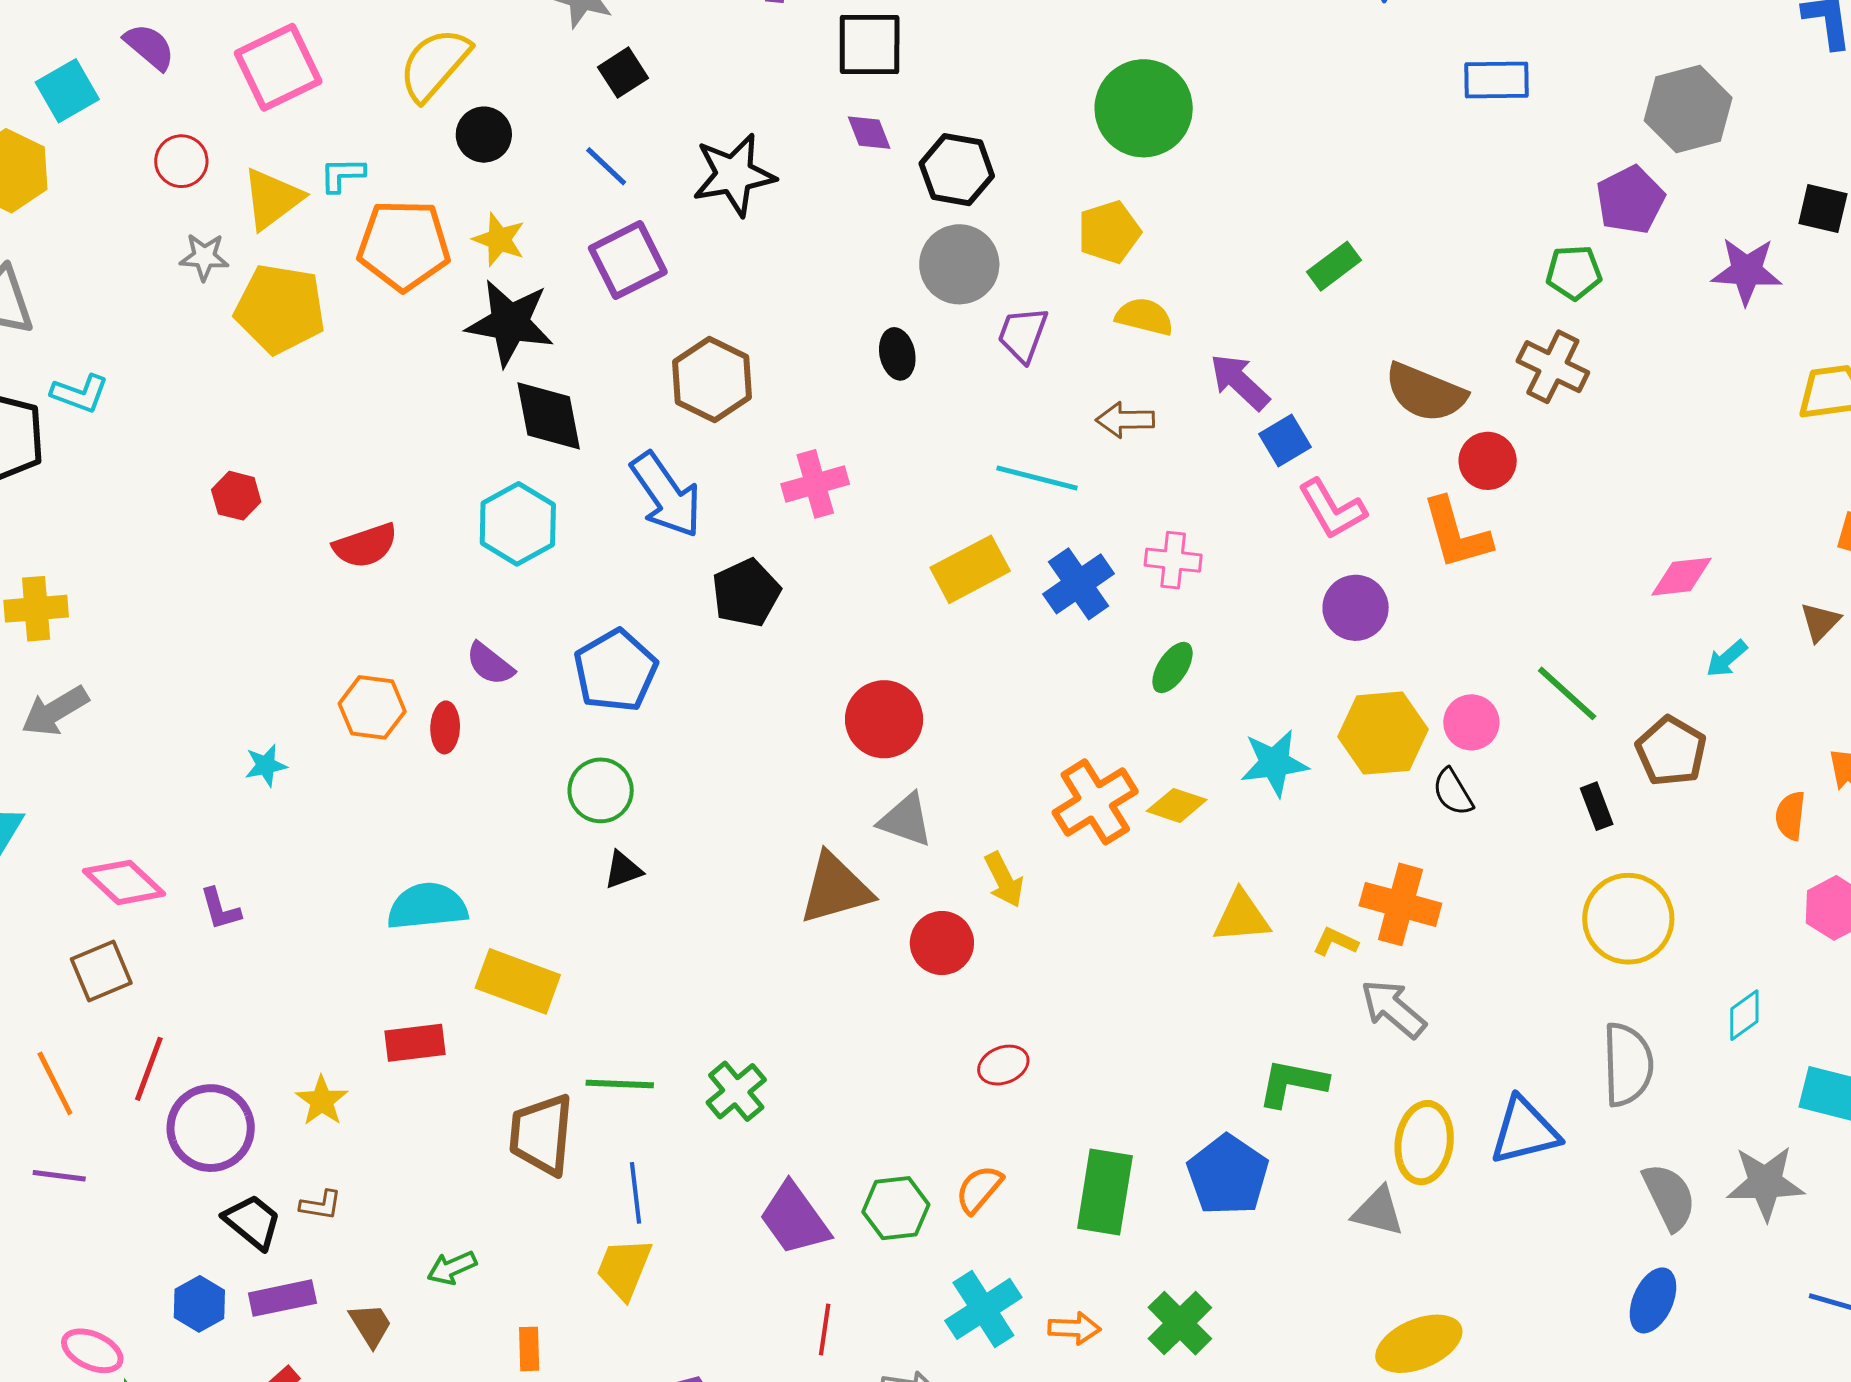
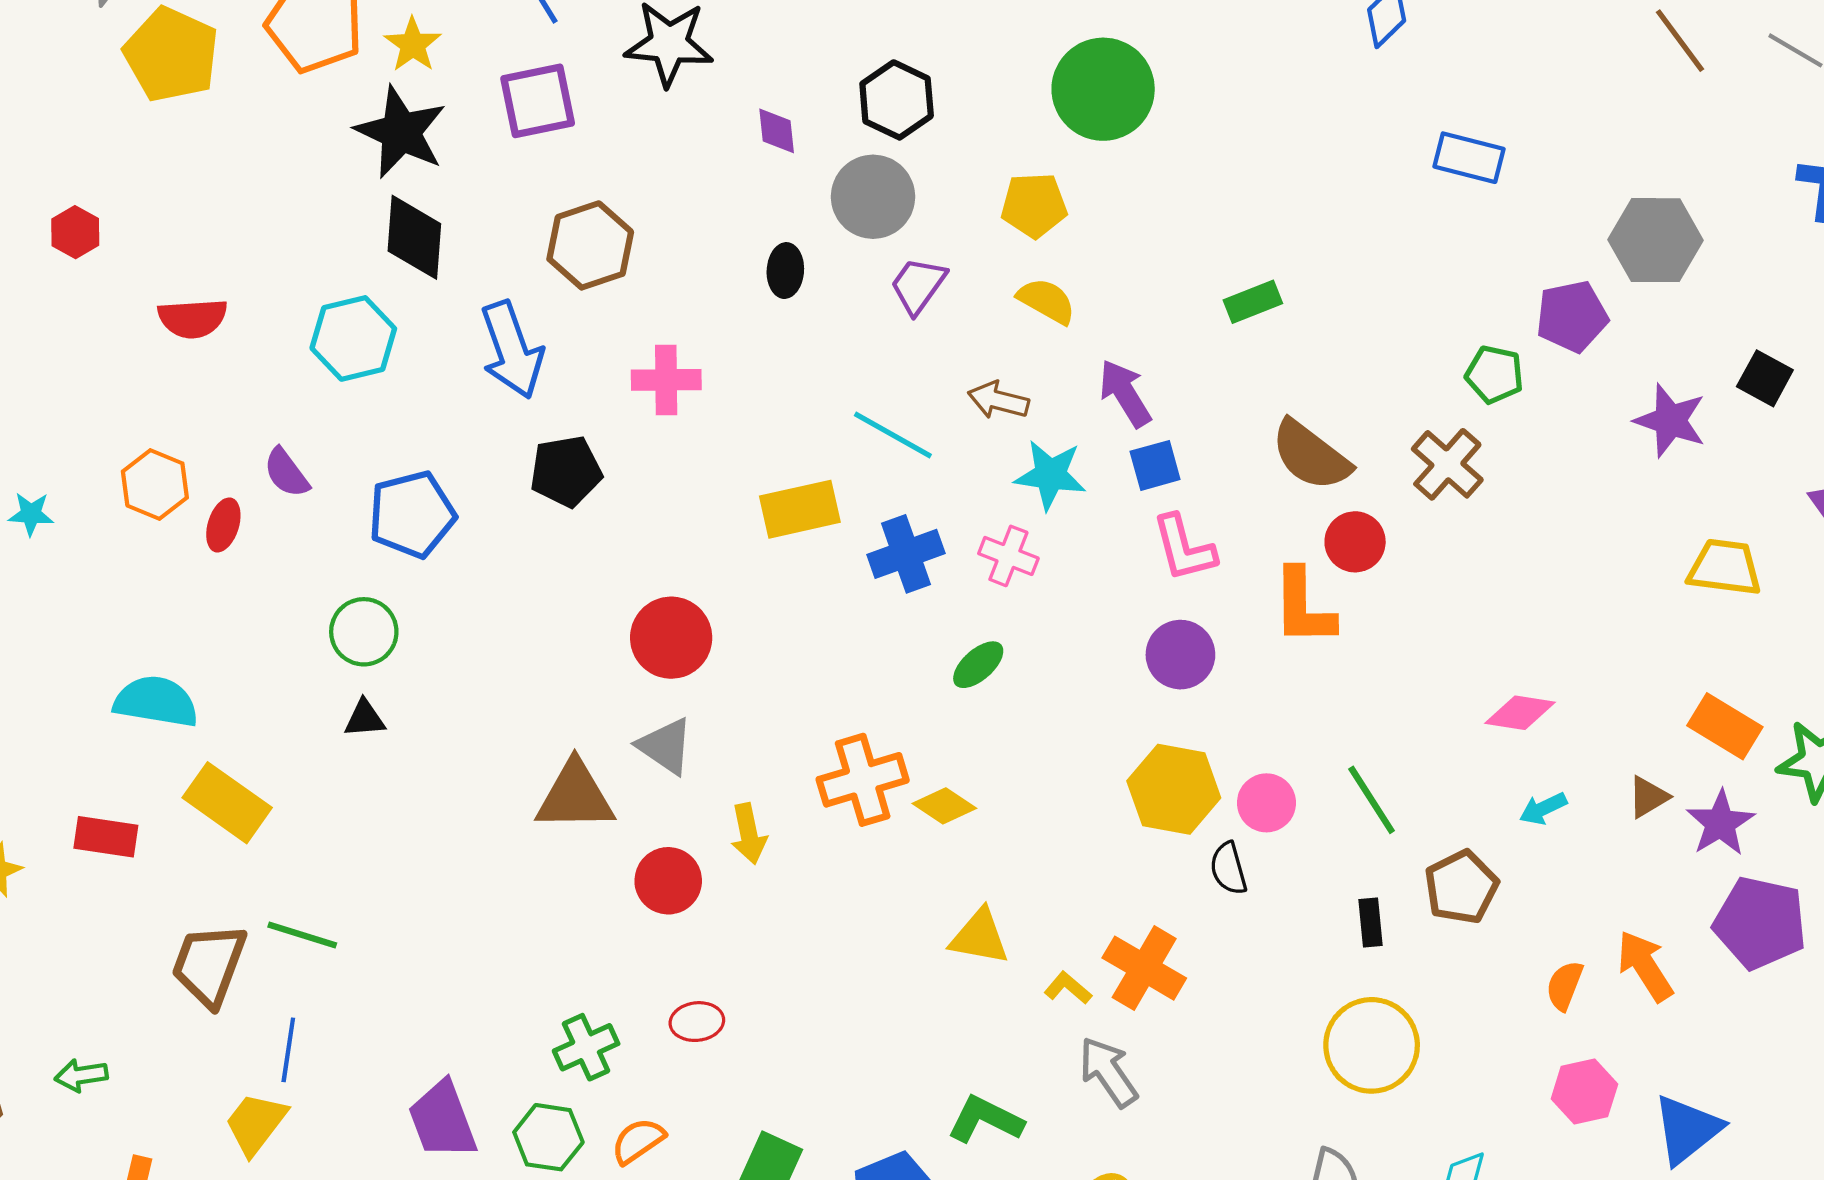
purple diamond: (869, 133) -> (777, 131), moved
cyan star: (1274, 763) -> (1050, 475), moved
green cross: (736, 1091) -> (586, 1047), moved

